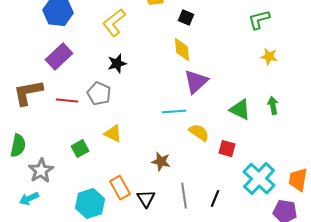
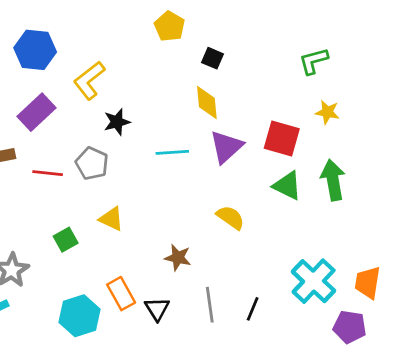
yellow L-shape: (114, 23) -> (89, 80), moved
green arrow: (273, 106) -> (333, 180), size x1.6
cyan line: (174, 112) -> (172, 152), moved
red square: (227, 149) -> (282, 138), moved, size x1.5

